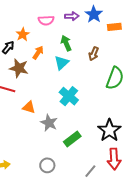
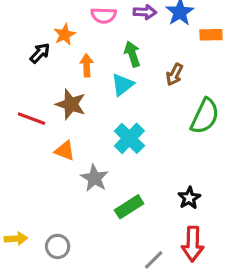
orange arrow: (38, 53) -> (87, 65), turned -40
brown star: (19, 68) -> (71, 104), moved
black star: (109, 130) -> (189, 198), size x0.6
gray circle: (47, 165) -> (58, 246), moved

